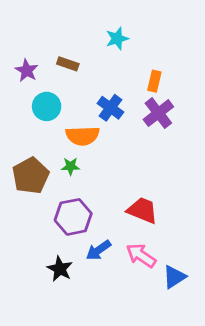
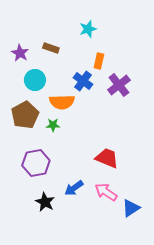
orange rectangle: (154, 81) -> (99, 61), moved
brown pentagon: (31, 176) -> (25, 115), moved
purple hexagon: (73, 217) -> (36, 163), moved

